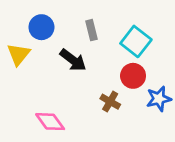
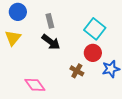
blue circle: (41, 27) -> (18, 12), moved
gray rectangle: (92, 30) -> (50, 21), moved

